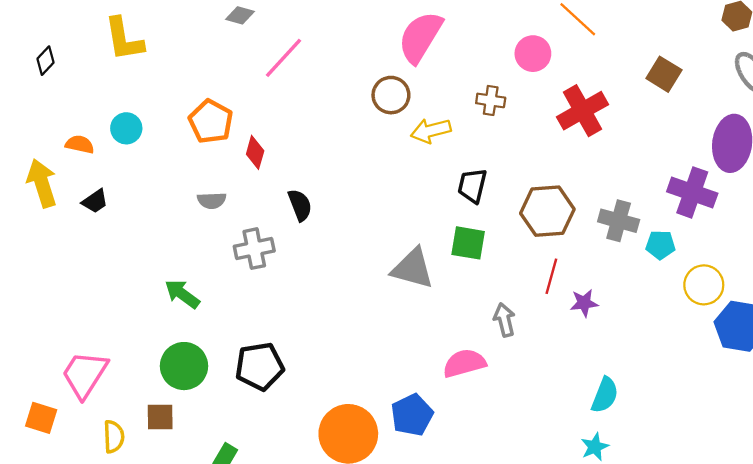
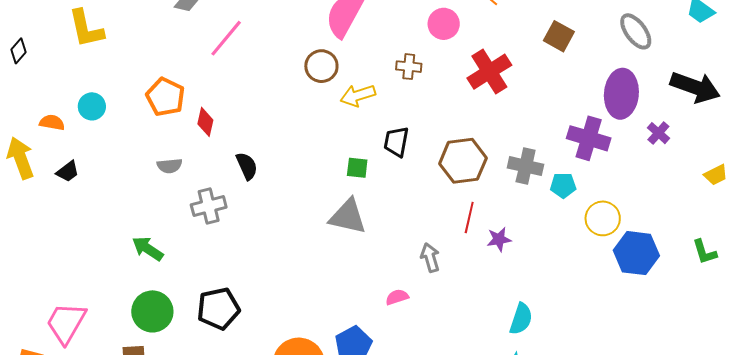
green square: (468, 243) -> (357, 168), moved, size x0.7
pink semicircle: (464, 363) -> (397, 297), size x0.6

